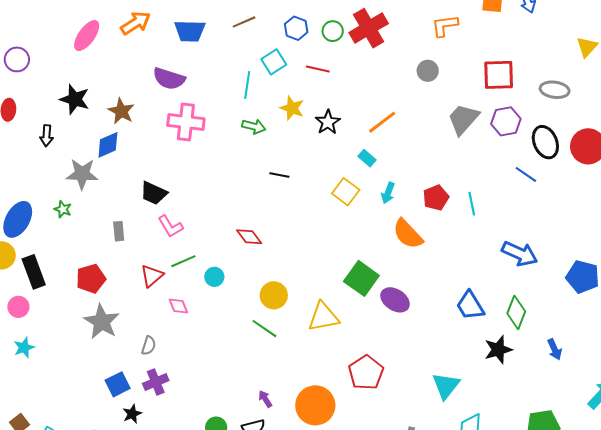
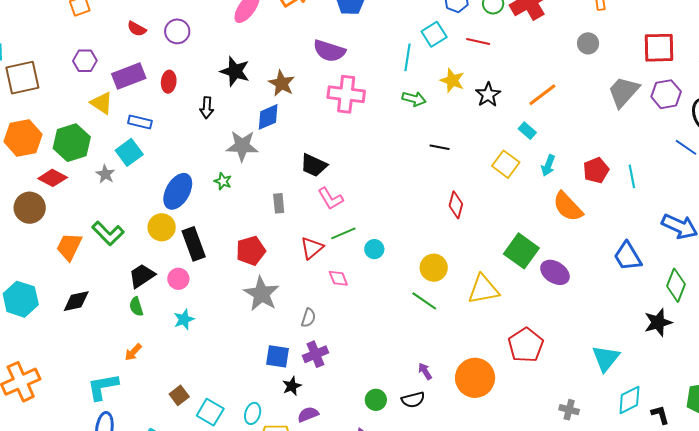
red diamond: (249, 237) -> (456, 205), moved, turned 52
blue trapezoid: (470, 305) -> (628, 256), moved
blue square: (118, 384) -> (277, 356), turned 35

